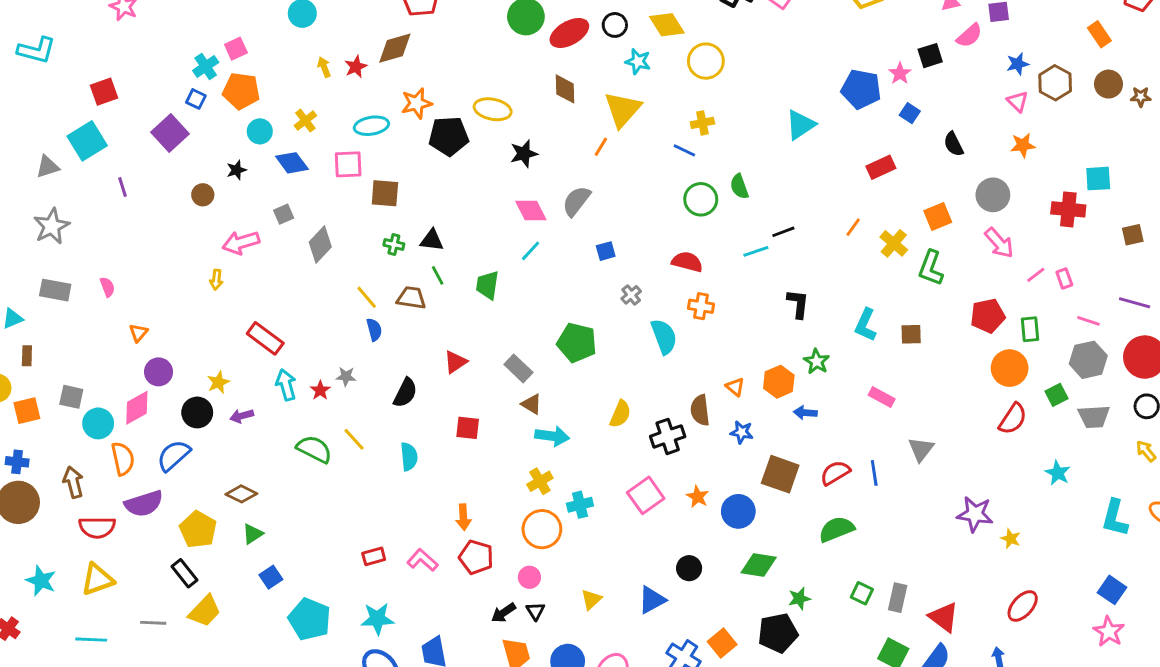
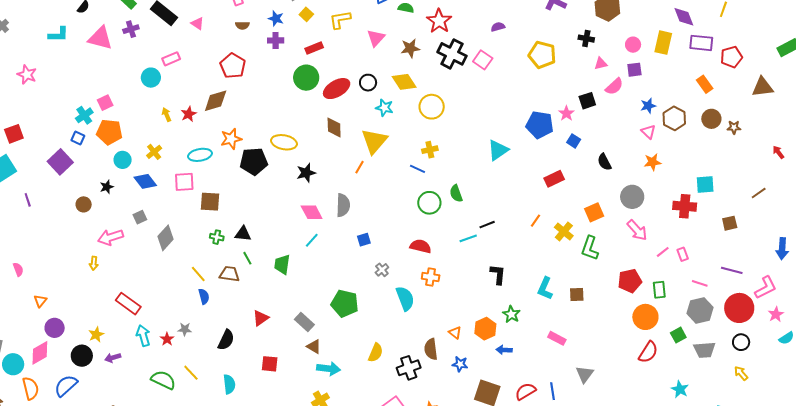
gray semicircle: (576, 201) -> (343, 205), turned 145

